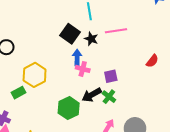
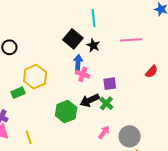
pink line: (116, 31) -> (131, 40), moved

